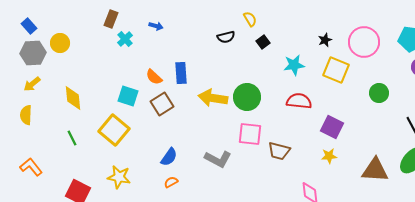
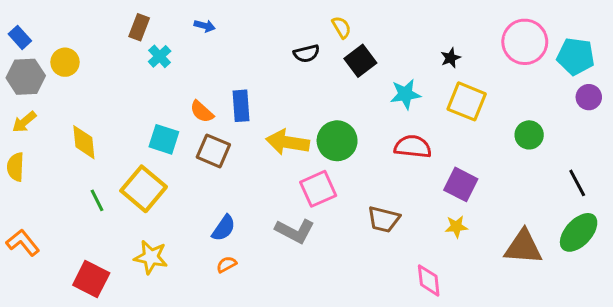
blue arrow: (156, 26) -> (205, 26), moved
black square: (263, 42) -> (360, 61), size x1.5
pink circle: (364, 42) -> (525, 42), moved
brown square: (162, 104) -> (213, 151), turned -35
pink square: (250, 134) -> (318, 189), moved, turned -30
green line: (72, 138) -> (97, 200), moved

